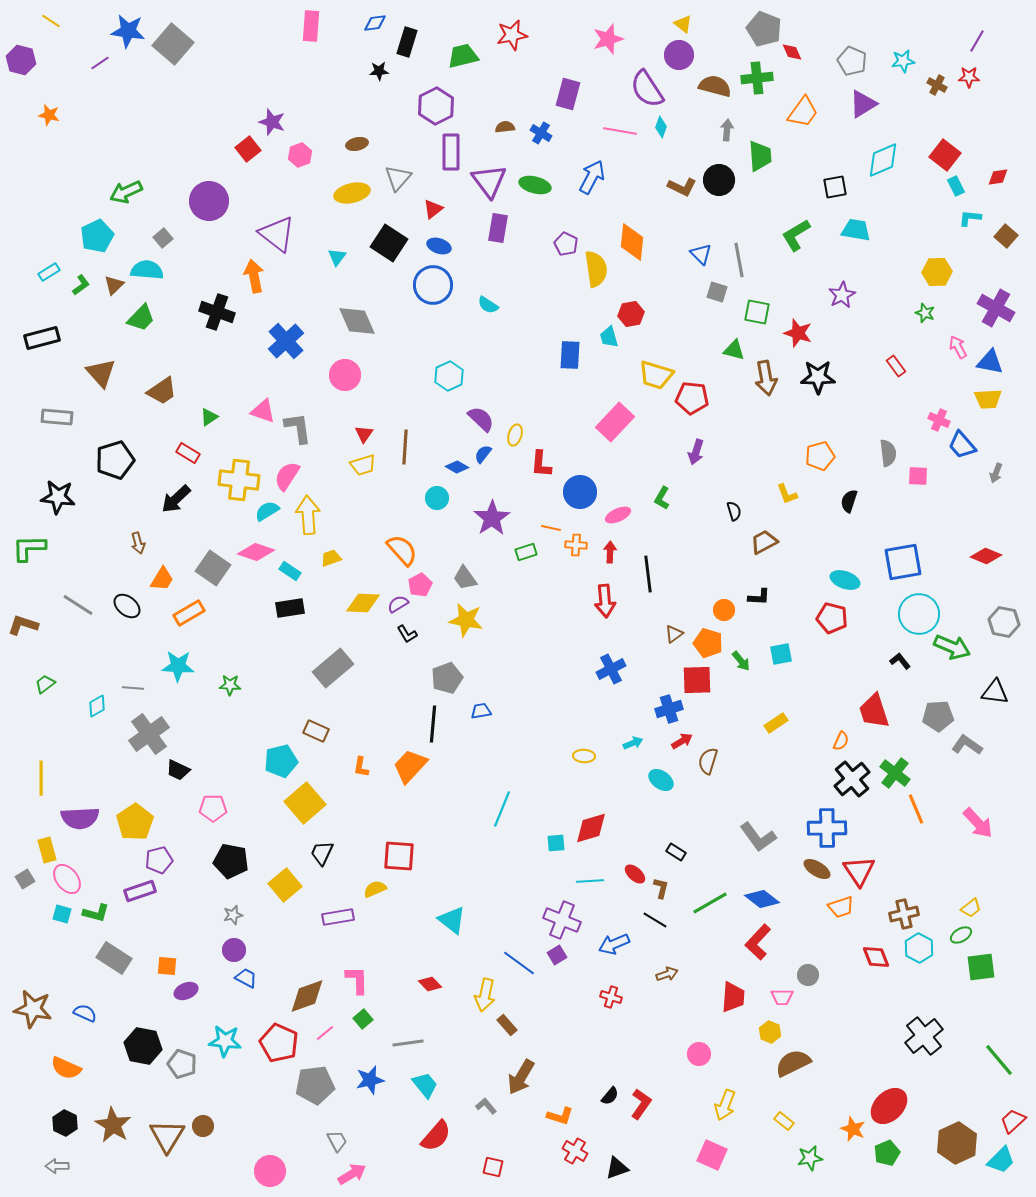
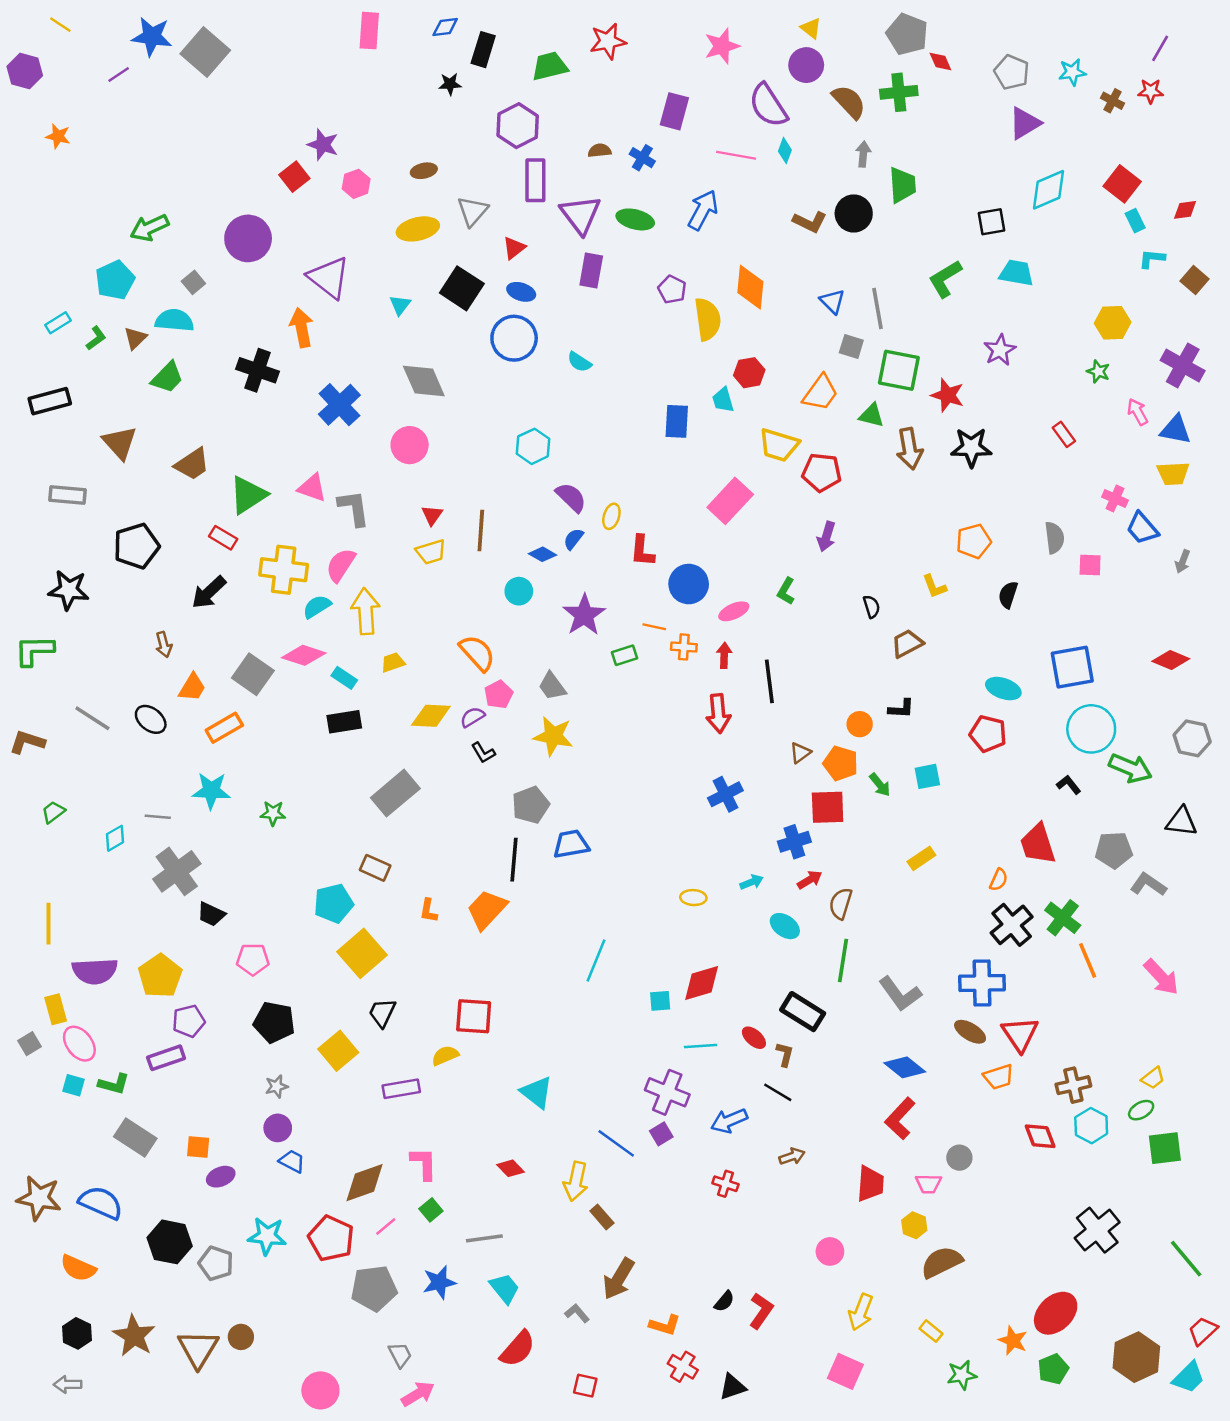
brown semicircle: (715, 86) -> (849, 102), turned 32
orange trapezoid: (803, 112) -> (820, 393), moved
green square: (757, 312) -> (899, 370), size x1.4
green triangle: (209, 417) -> (248, 495), size x1.8
blue trapezoid: (481, 711) -> (571, 844), size x1.5
black rectangle: (676, 852) -> (803, 1012), size x1.8
green line: (710, 903) -> (843, 960), moved, turned -51
blue semicircle: (85, 1013) -> (101, 1203), size x1.6

